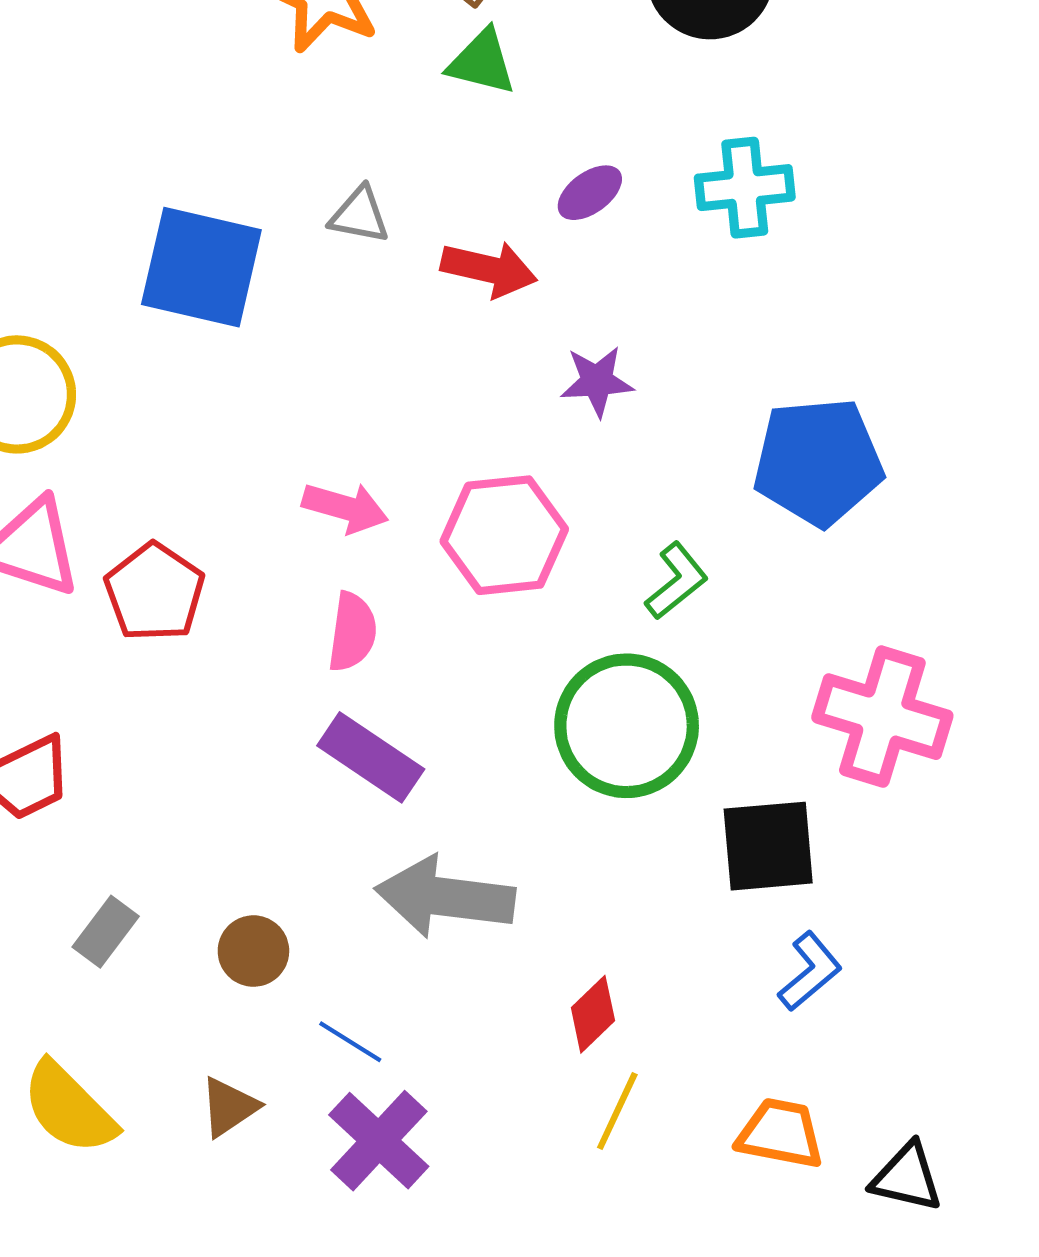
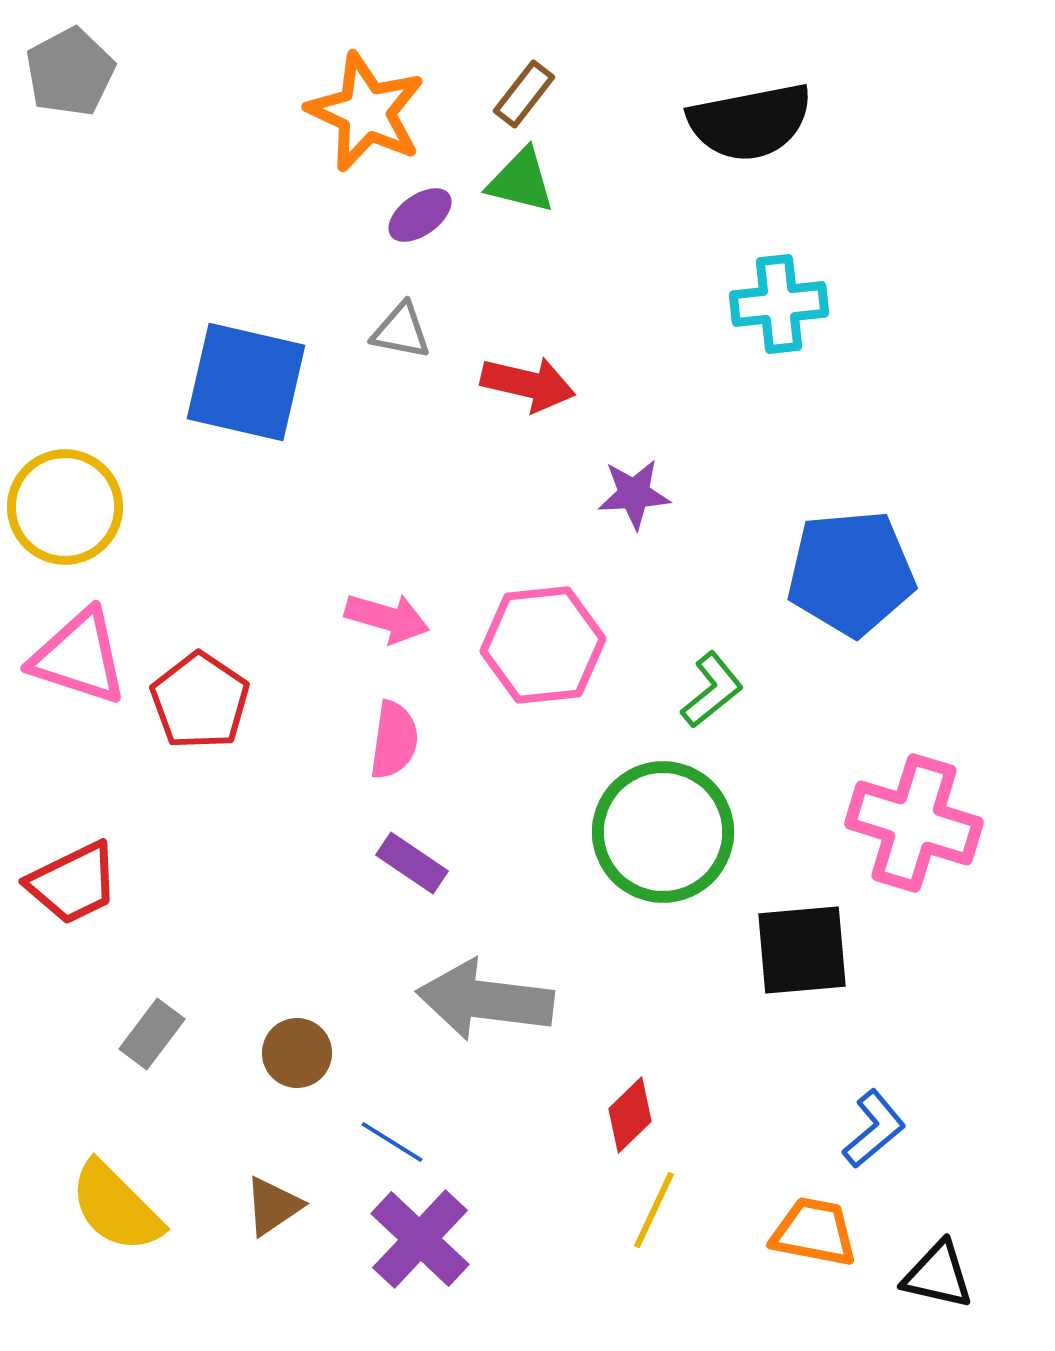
purple ellipse: (590, 193) -> (420, 215), moved
purple rectangle: (371, 757) -> (412, 863), size x0.7
blue L-shape: (810, 971) -> (874, 1129), moved

